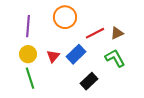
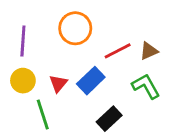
green line: (30, 78) -> (43, 114), moved

